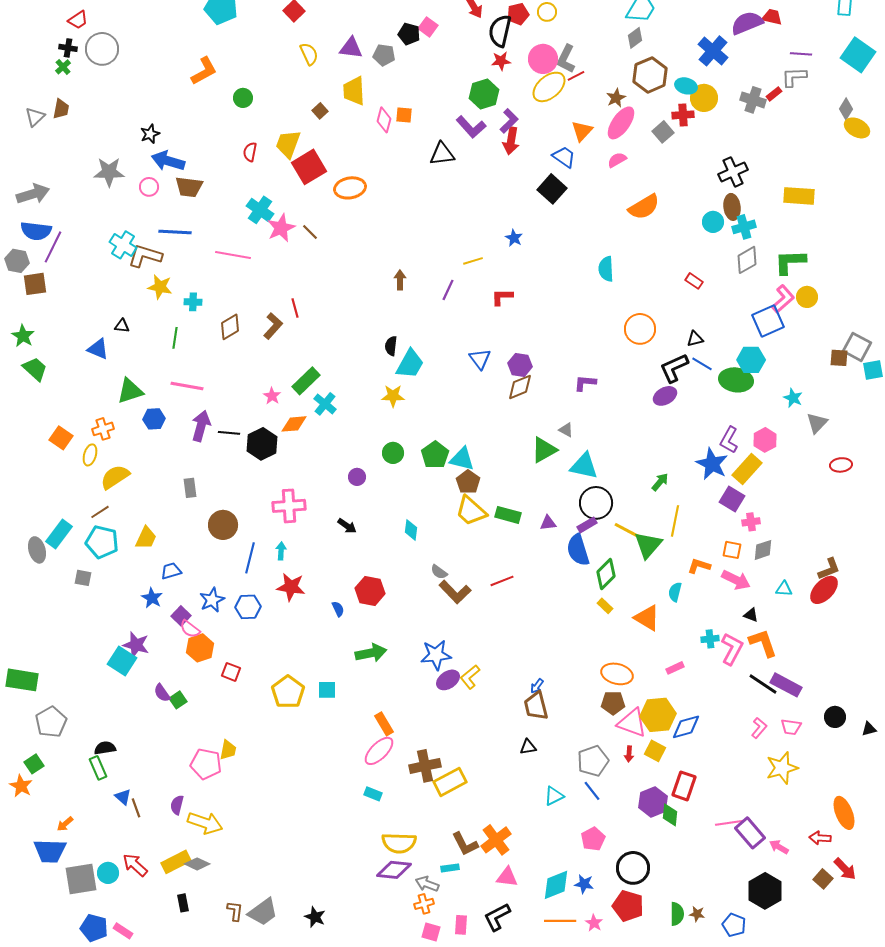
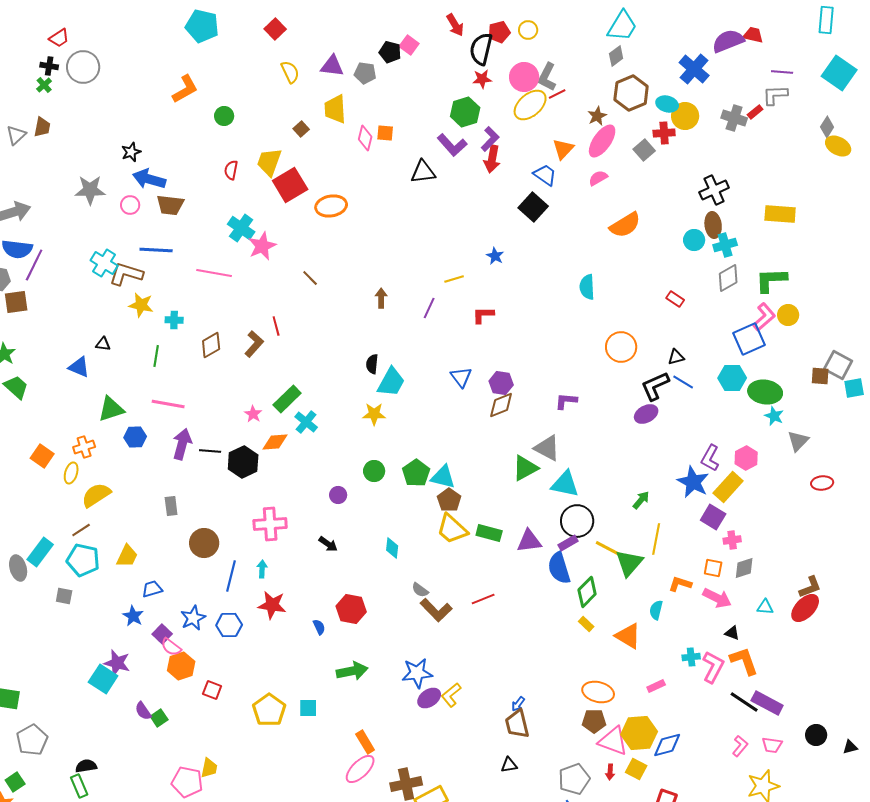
brown line: (310, 232) -> (310, 278), moved
green ellipse: (736, 380) -> (765, 392), moved
gray triangle: (566, 430) -> (547, 448), size x1.8
purple triangle: (548, 523) -> (529, 541), size x1.5

